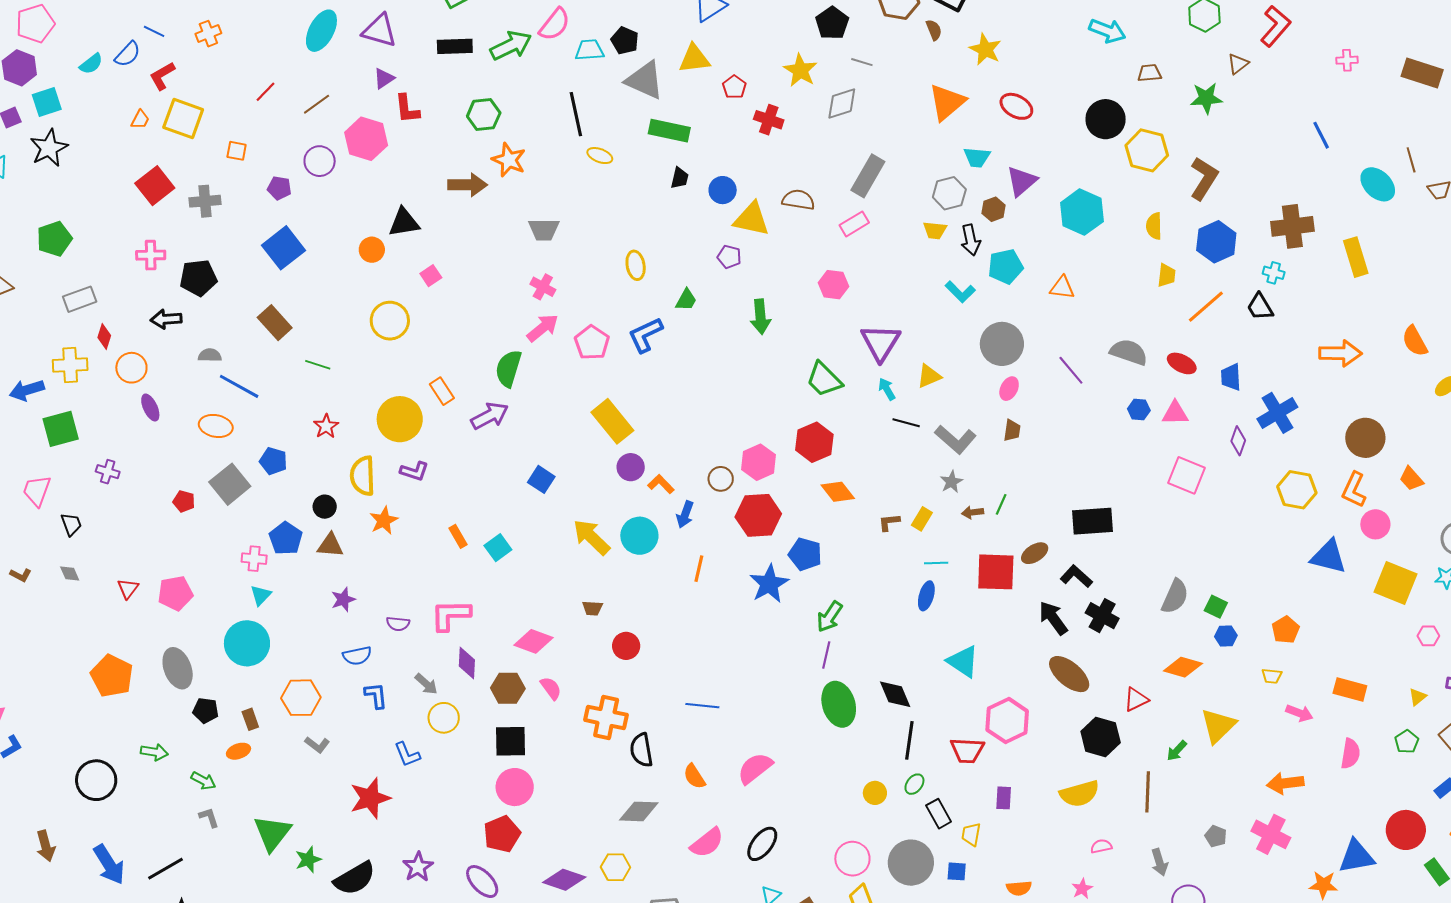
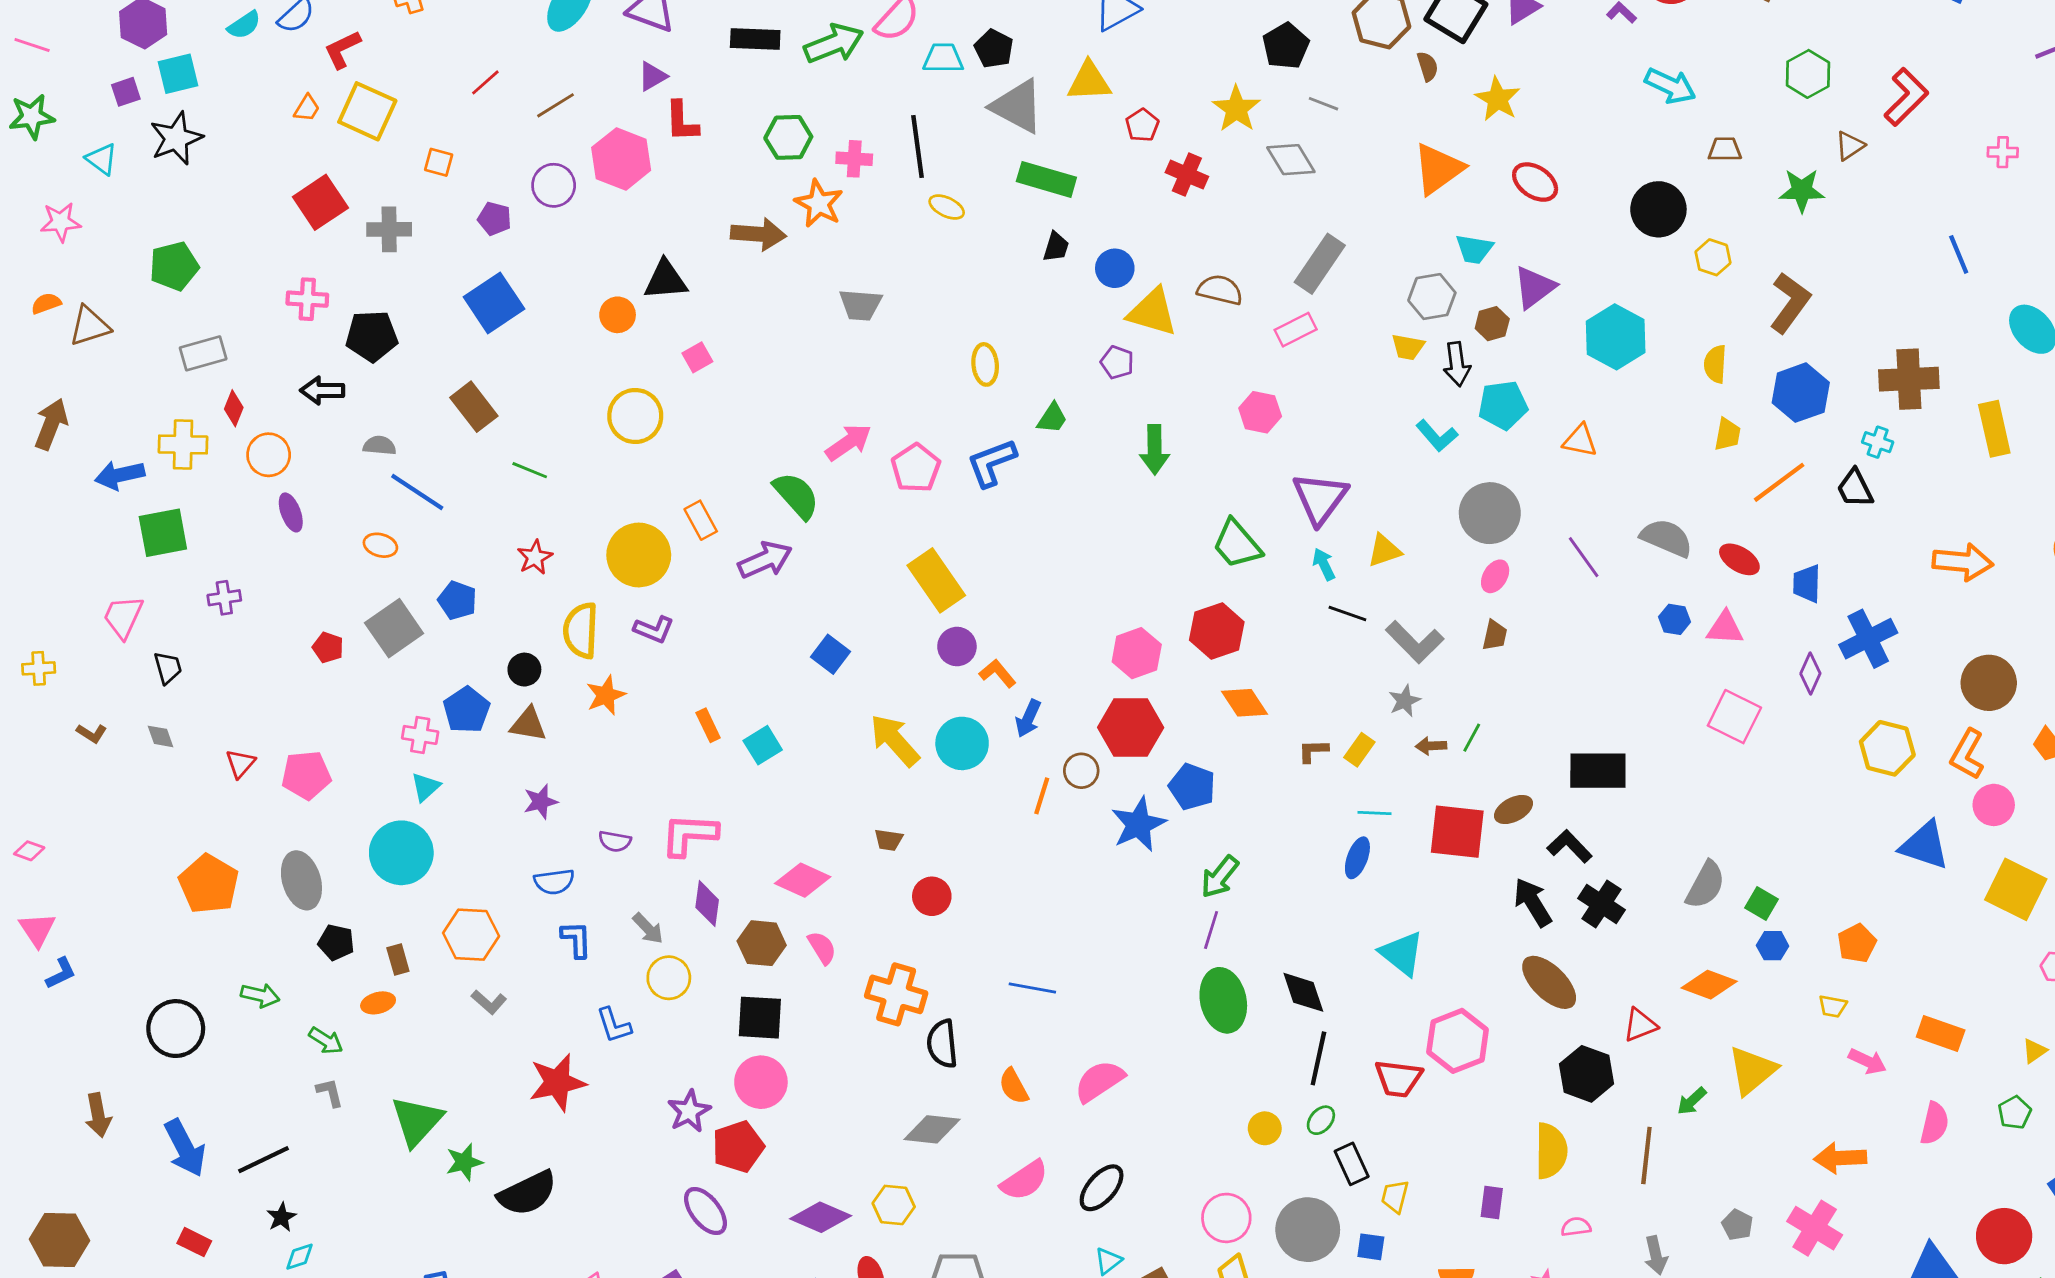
gray diamond: (842, 104) -> (1291, 160), turned 72
yellow hexagon: (1147, 150) -> (1713, 257), size x0.6
pink cross: (543, 287) -> (854, 159), moved, turned -30
green semicircle: (508, 368) -> (796, 495), turned 117
orange ellipse: (216, 426) -> (380, 545), size x0.7
purple cross: (108, 472) -> (224, 598), turned -30
brown circle: (721, 479) -> (1081, 771), moved
yellow semicircle: (1079, 794) -> (1551, 1151), turned -78
purple rectangle: (1004, 798) -> (1492, 1203), moved
purple star: (418, 867) -> (689, 1111), moved

